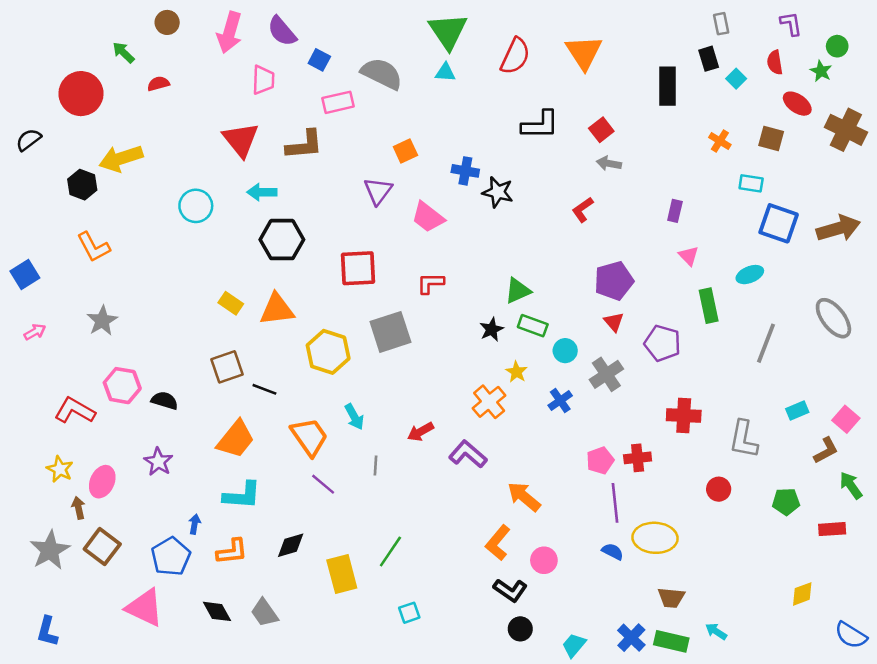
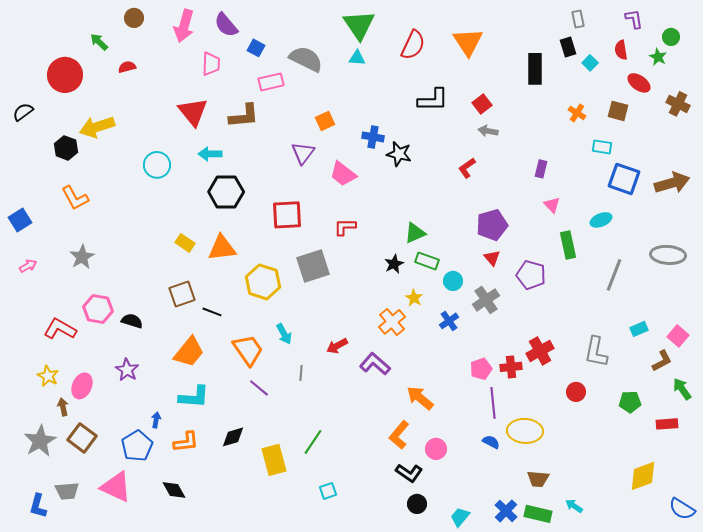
brown cross: (846, 130) -> (678, 104), size x0.7
gray ellipse: (833, 318) -> (668, 255), turned -48
red cross: (684, 416) -> (540, 351), moved, turned -32
yellow diamond: (802, 594) -> (643, 476), size x1.5
gray trapezoid: (264, 613) -> (67, 491), moved, turned -60

